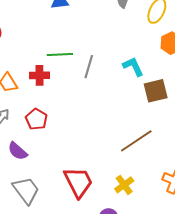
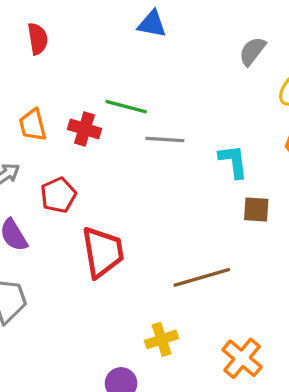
gray line: (89, 67) -> (165, 140), turned 60
brown square: (156, 91) -> (256, 210), size x0.7
red trapezoid: (78, 182) -> (103, 252), moved

